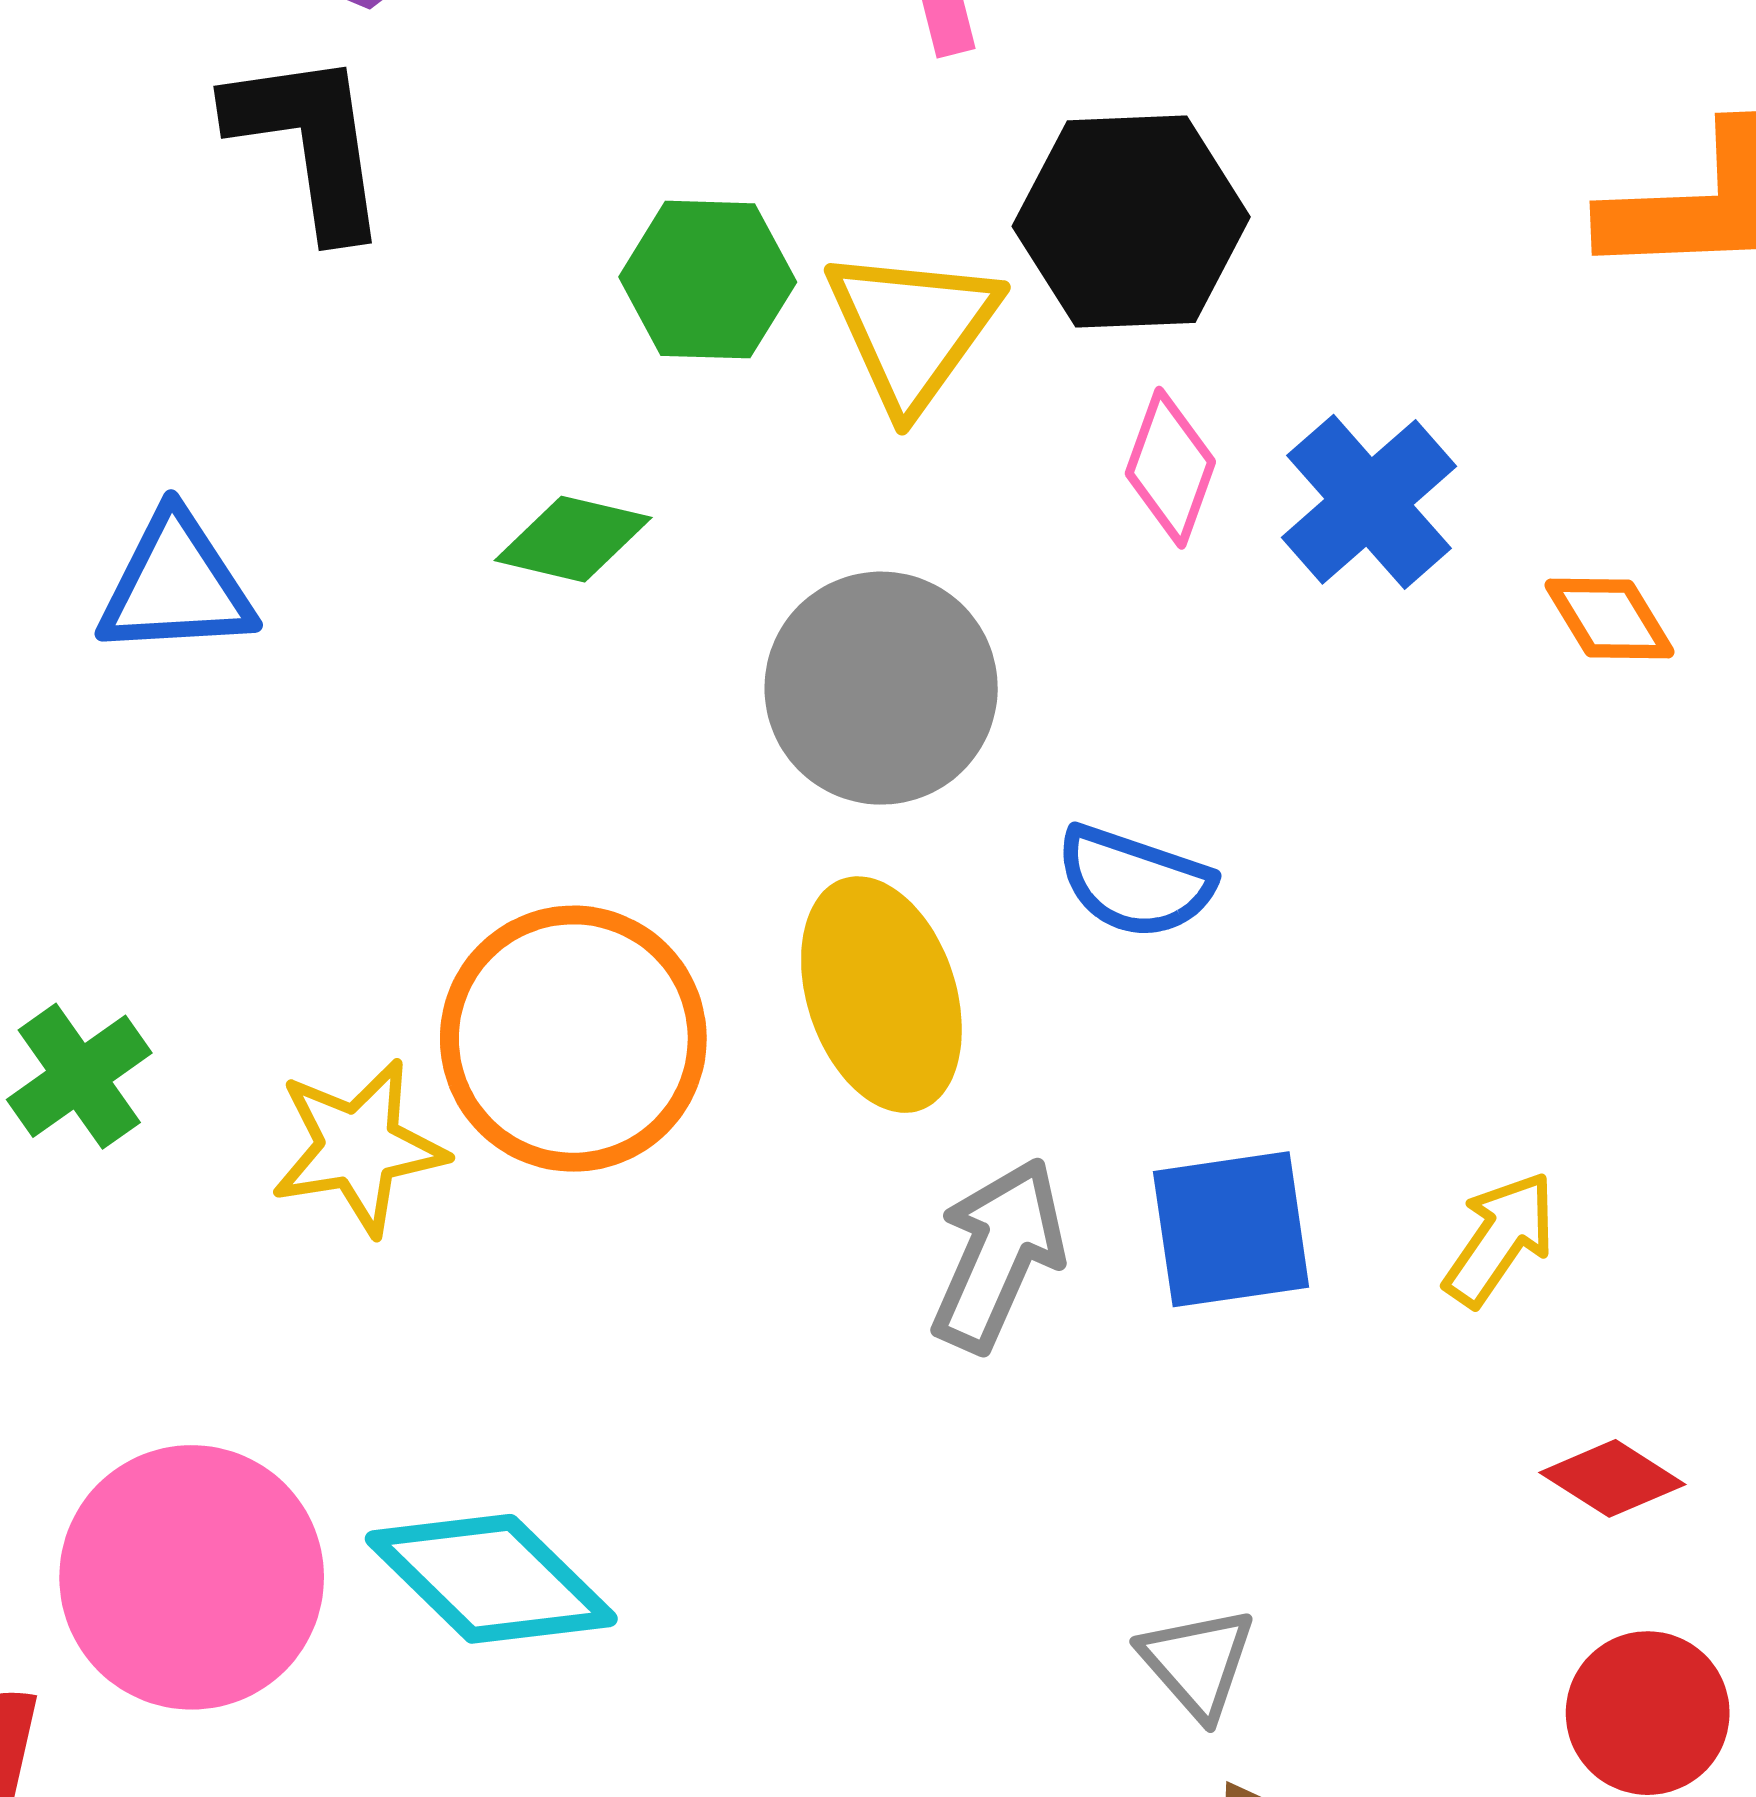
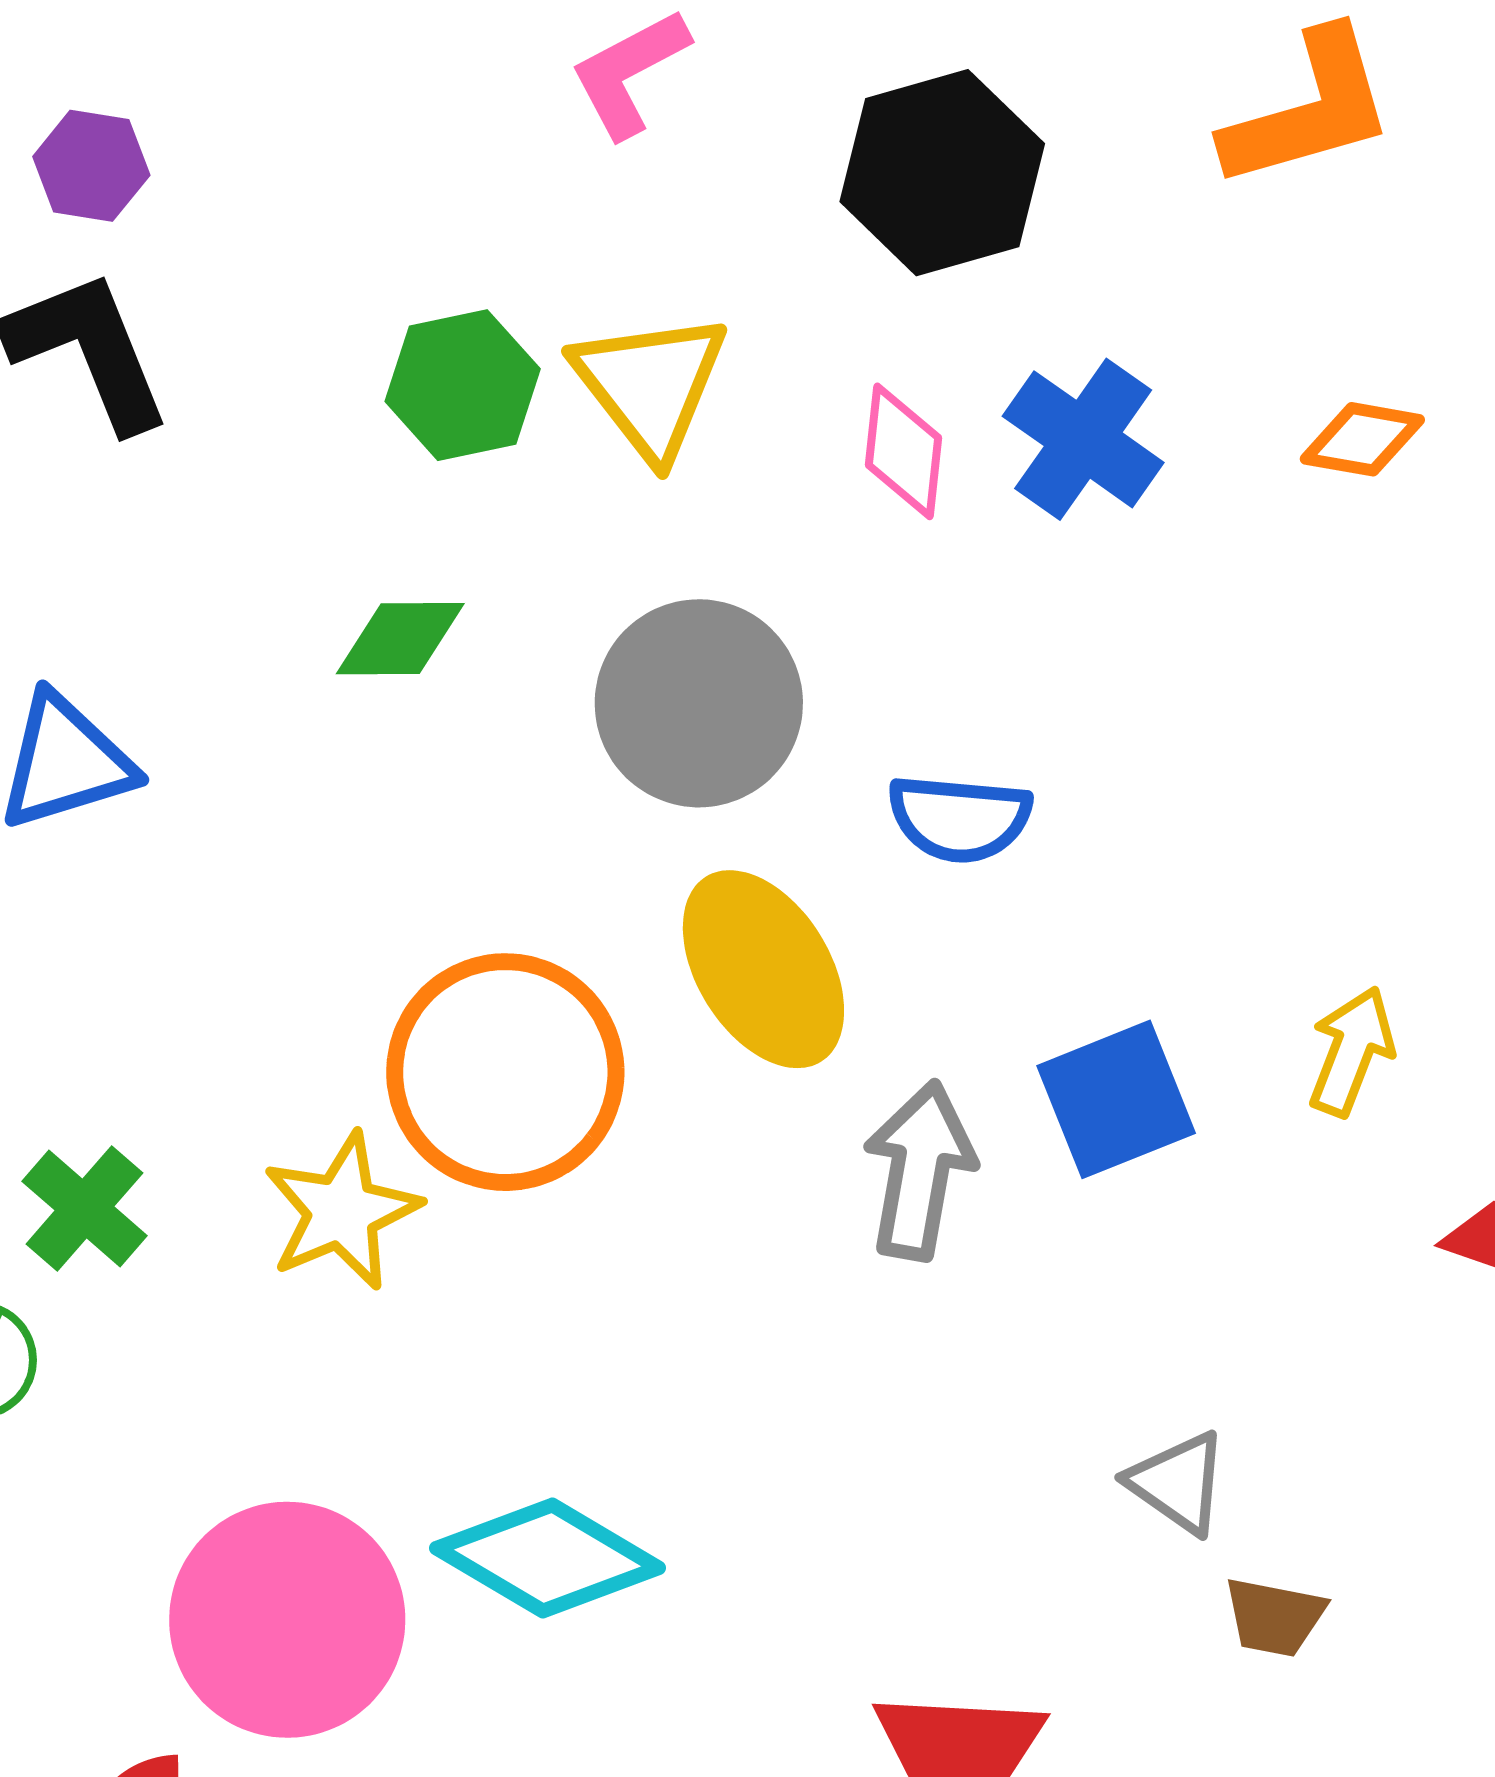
black hexagon: (1131, 222) -> (942, 173), moved
orange diamond: (1610, 618) -> (1362, 439), moved, turned -35

